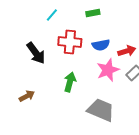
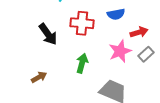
blue semicircle: (101, 45) -> (116, 14), moved

